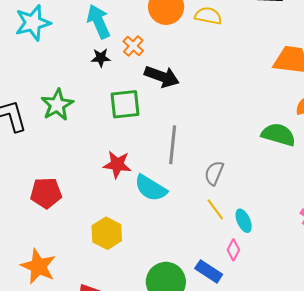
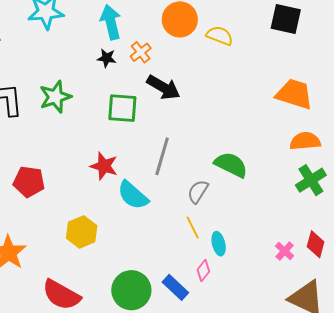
green semicircle: (278, 135) -> (231, 165), moved

